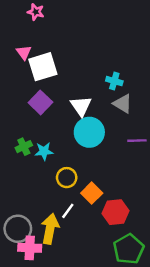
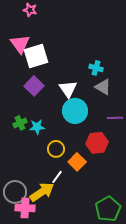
pink triangle: (24, 52) -> (20, 44), size x1.5
red hexagon: (116, 212) -> (97, 143), moved
yellow arrow: (50, 229) -> (42, 192), turned 45

